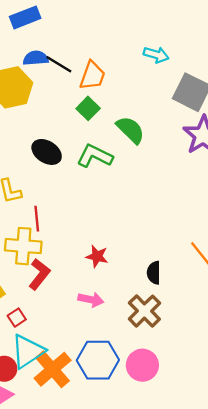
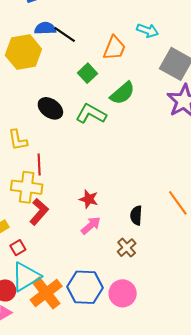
orange trapezoid: (92, 76) -> (114, 48), moved
green semicircle: (130, 130) -> (123, 93), turned 92
pink arrow: (91, 300) -> (91, 226), moved, turned -55
brown cross: (144, 311) -> (127, 248), size x0.7

